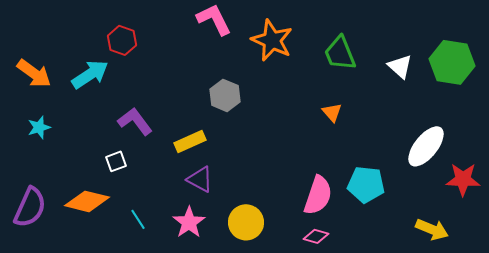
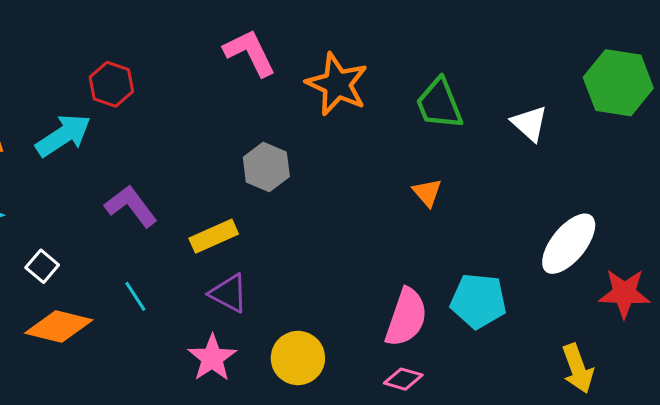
green hexagon: (452, 62) -> (618, 83), moved
white square: (116, 161) -> (42, 266), moved, turned -30
cyan line: (138, 219) -> (135, 296), moved
yellow arrow: (432, 229) -> (578, 369), turned 48

